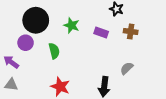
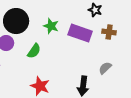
purple rectangle: (101, 33) -> (80, 33), size x1.6
green semicircle: (54, 51) -> (34, 51), turned 49

